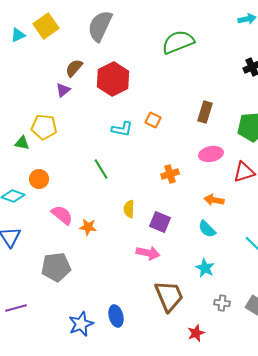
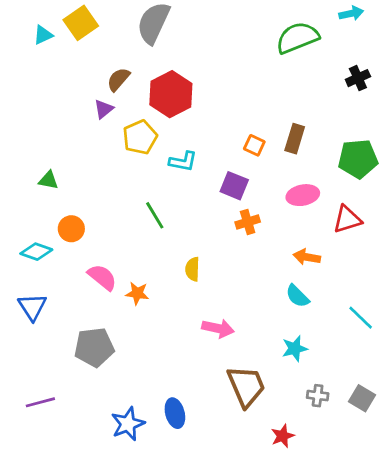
green semicircle: (178, 42) -> (297, 38), moved
orange square: (153, 120) -> (254, 145), moved
yellow pentagon: (44, 127) -> (140, 137), moved, turned -30
purple square: (160, 222) -> (234, 186), moved
cyan star: (205, 268) -> (295, 349), turned 30

